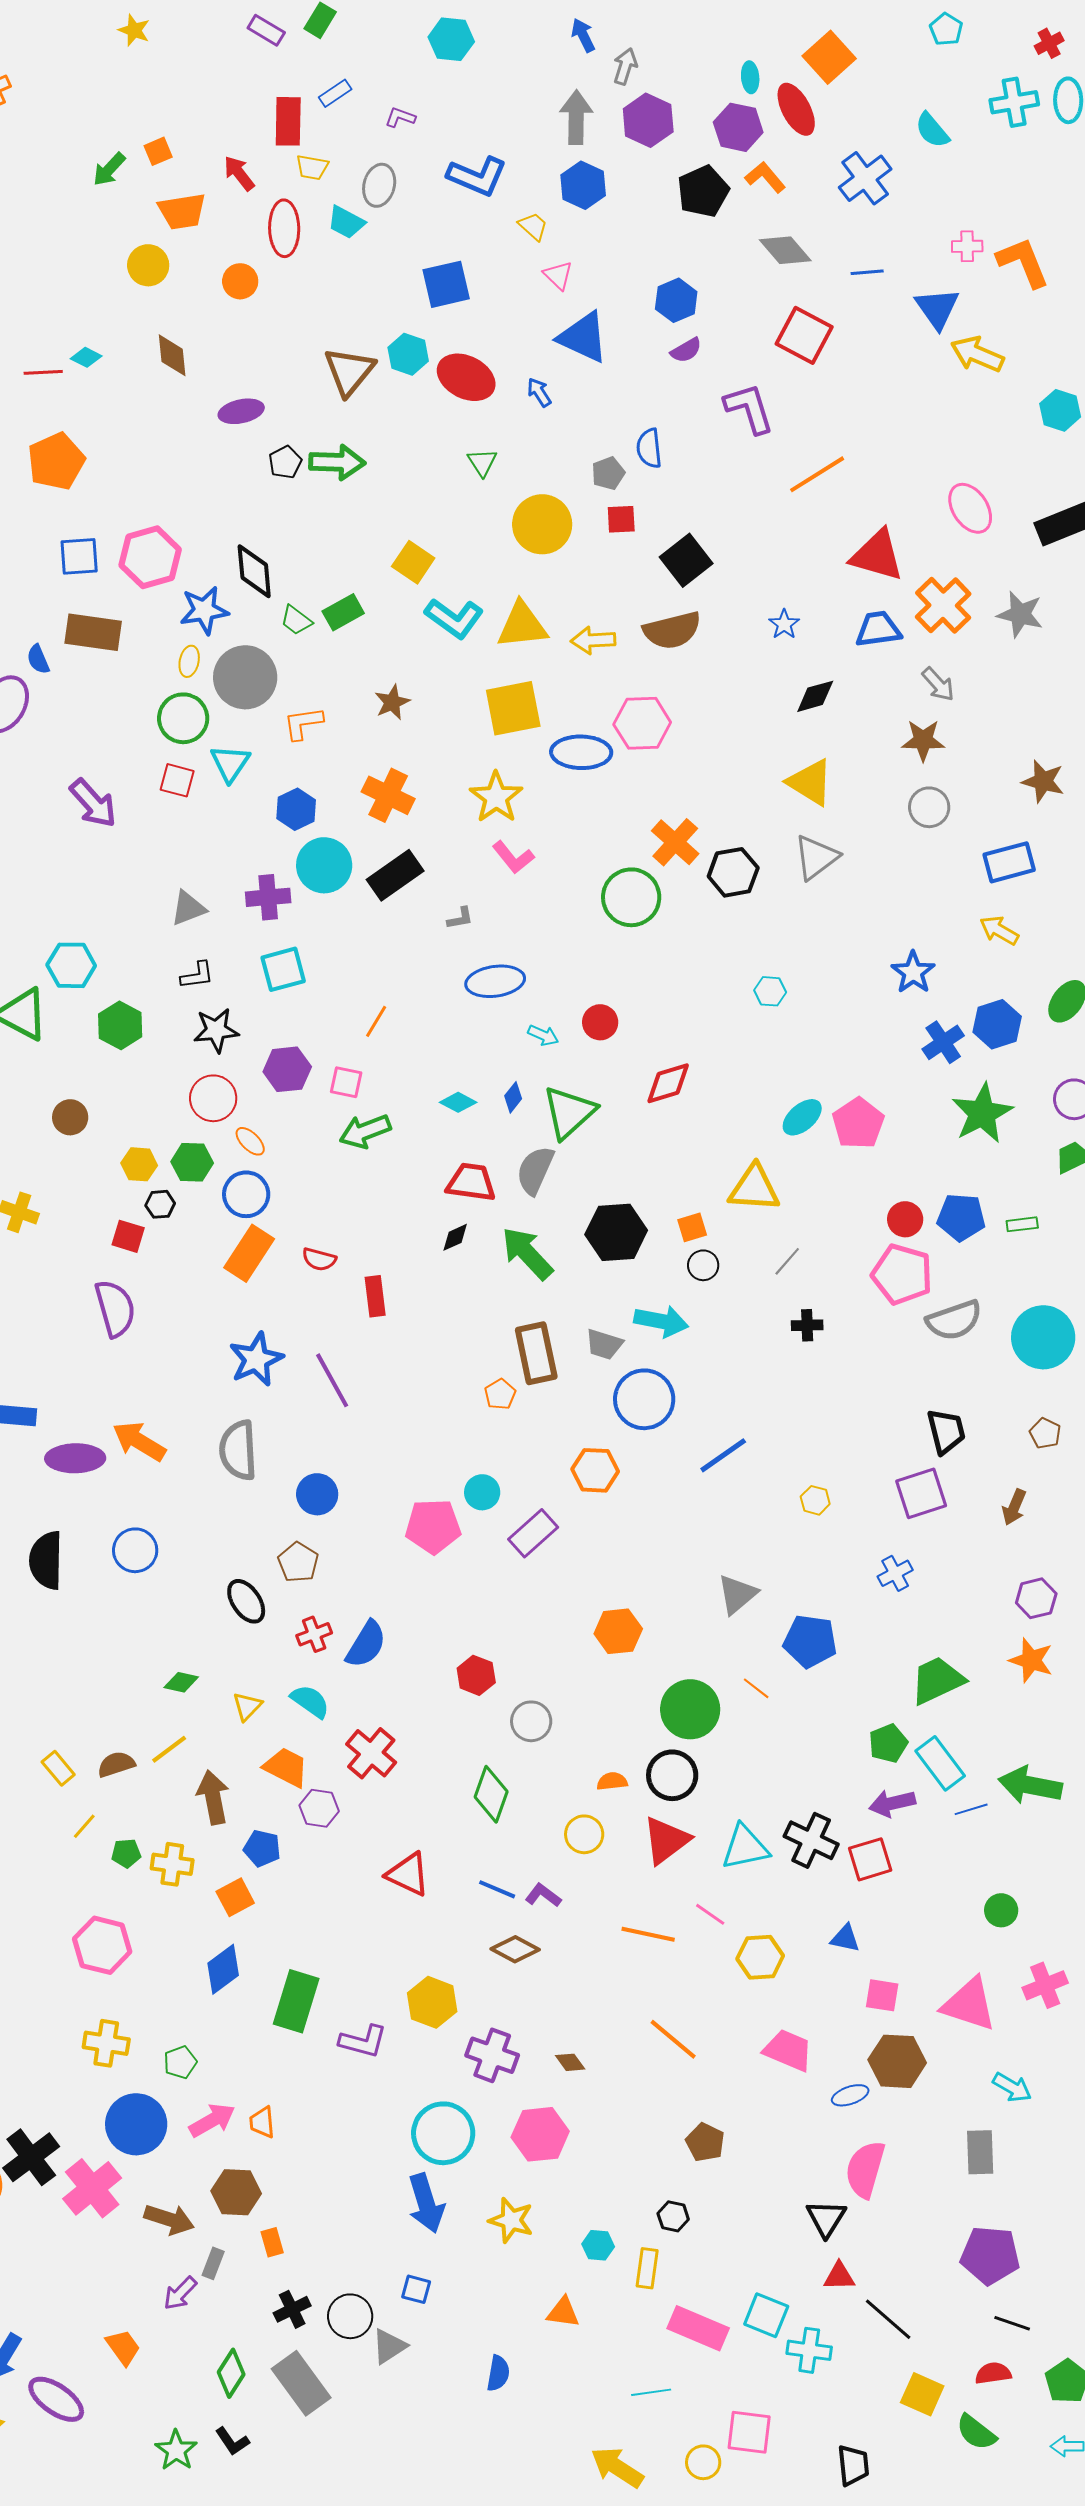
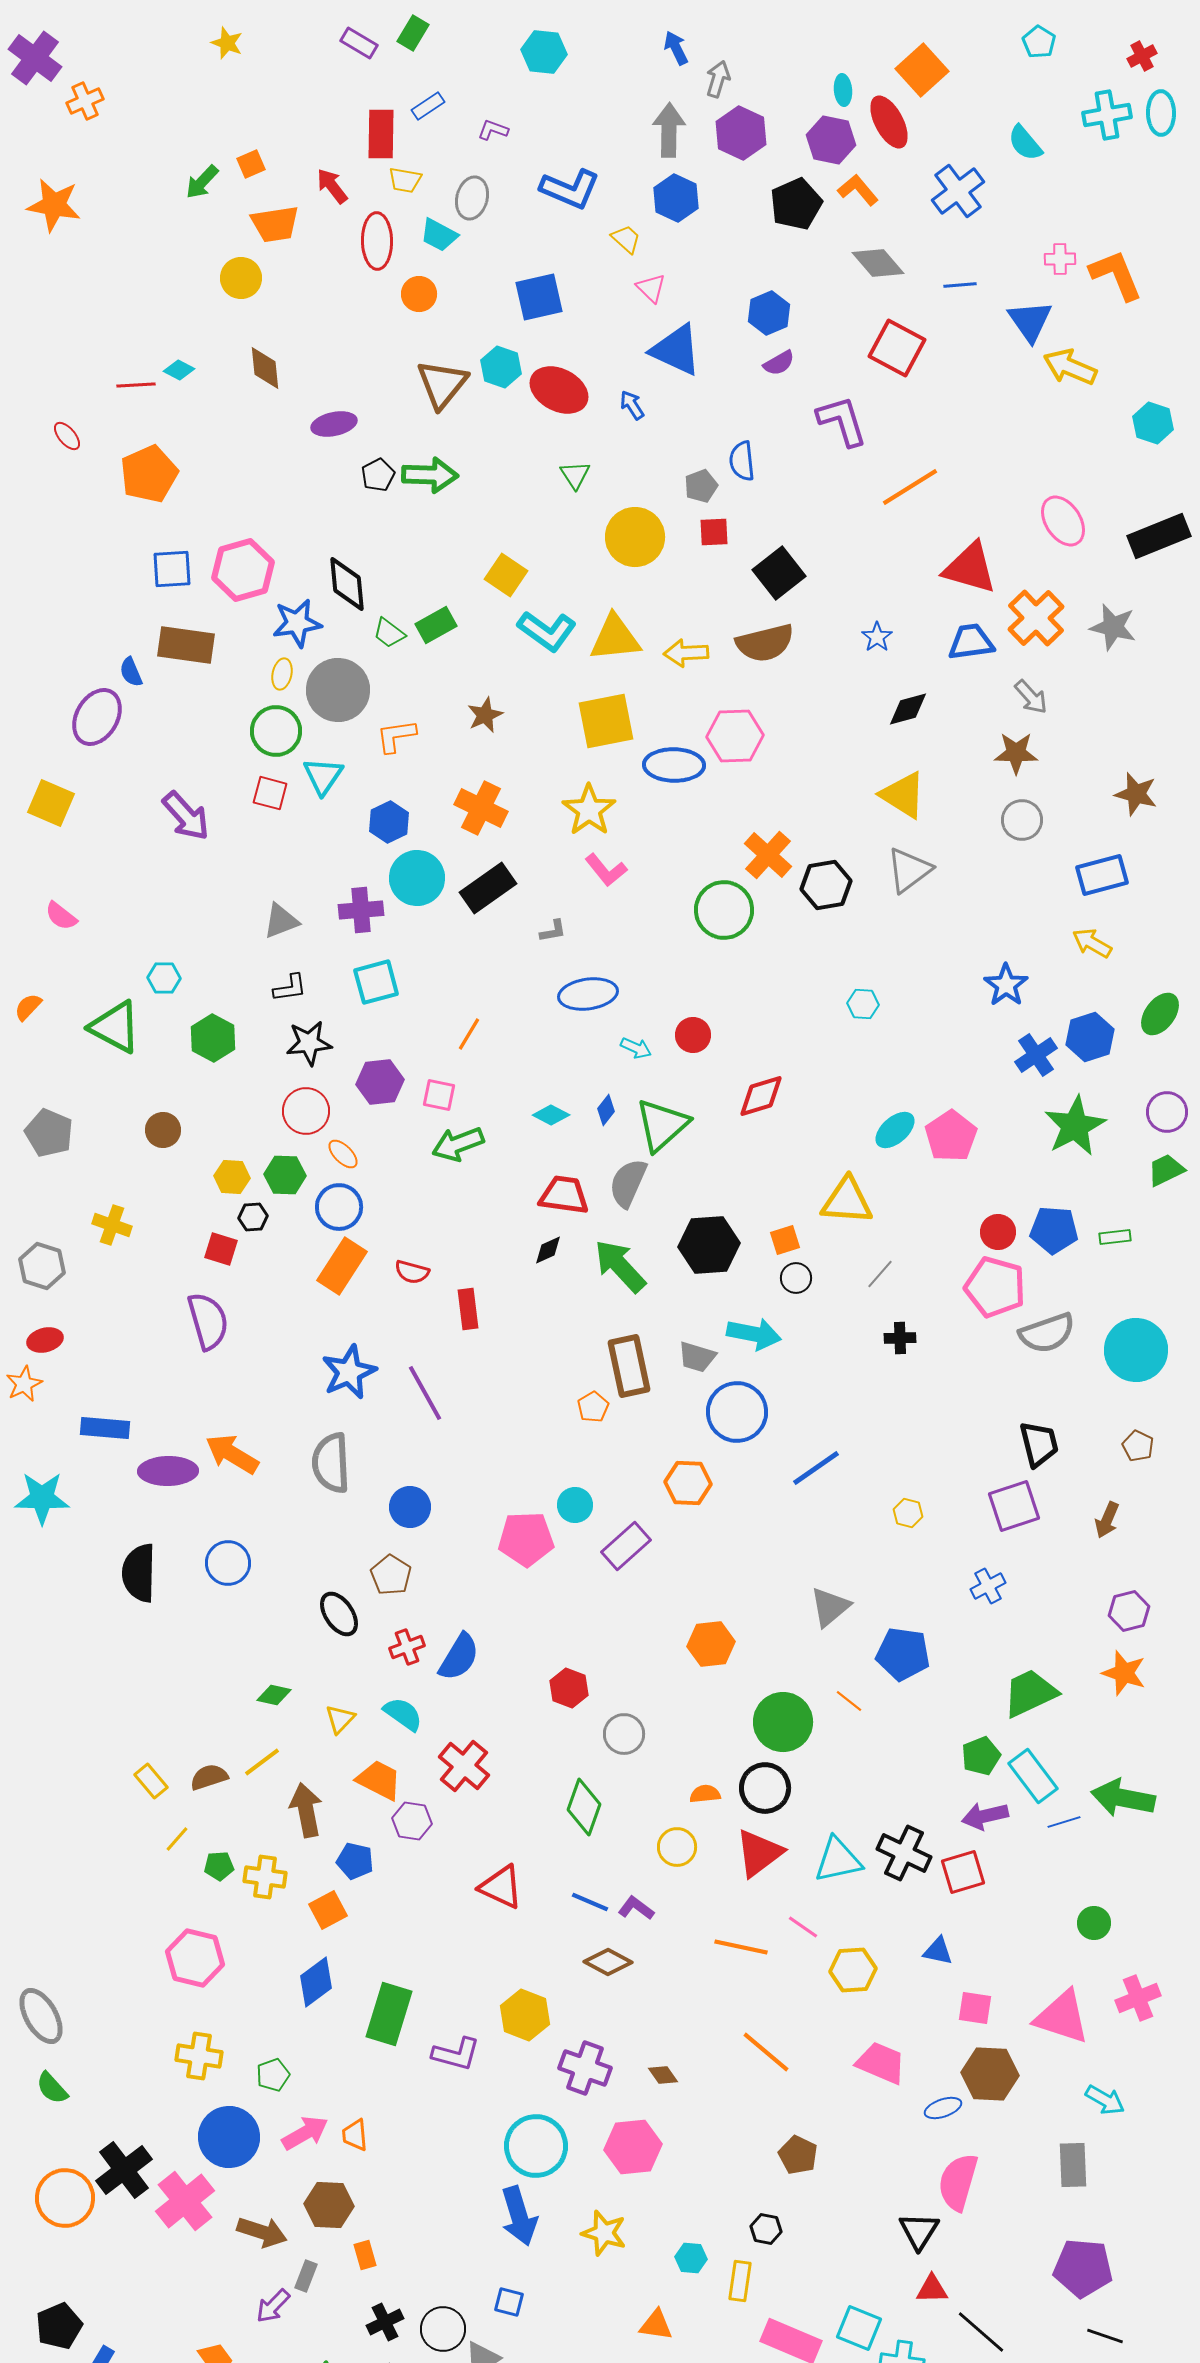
orange circle: (240, 281) -> (419, 294), moved
cyan hexagon: (71, 965) -> (164, 978), size x0.7

